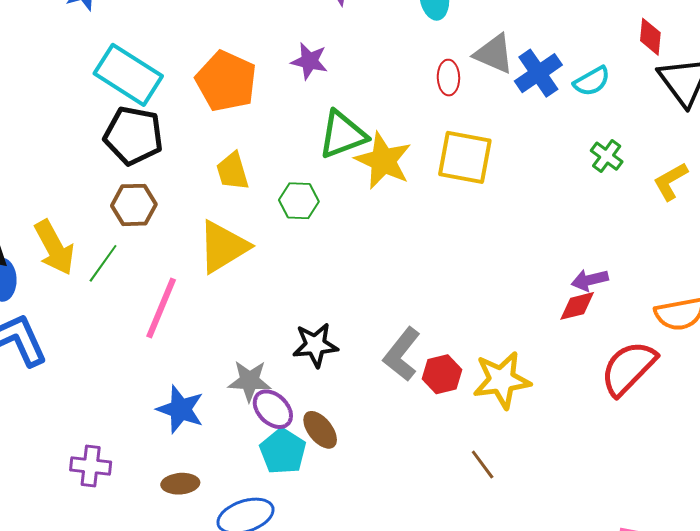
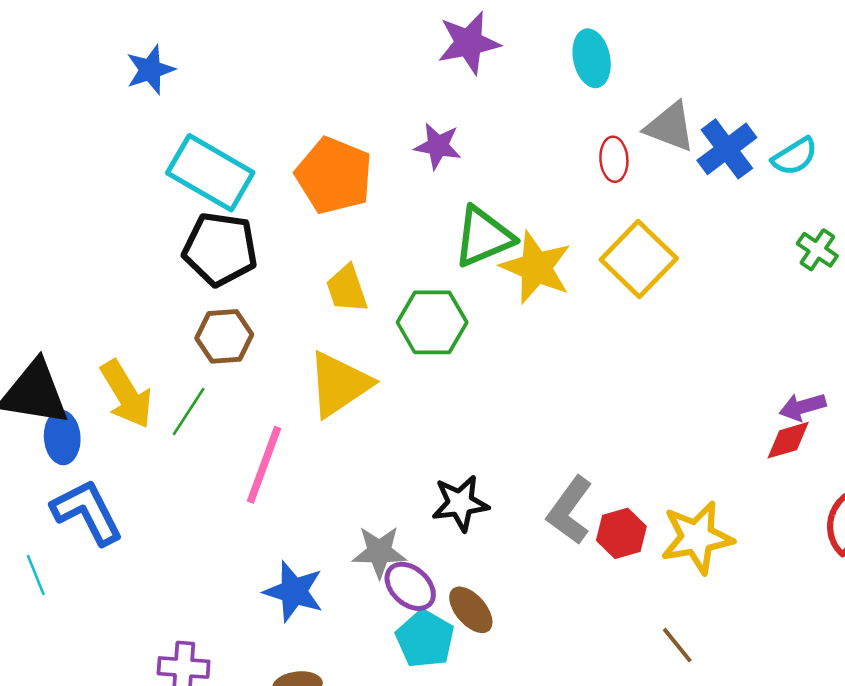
yellow square: (465, 157) -> (639, 259), turned 36
green hexagon: (299, 201) -> (432, 322), size x1.4

